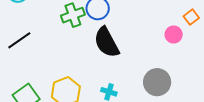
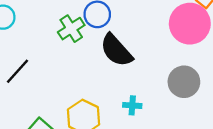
pink circle: (174, 34) -> (190, 24), size x2.0

